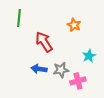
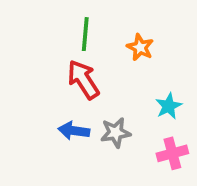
green line: (19, 18) -> (85, 34), moved
pink cross: (78, 81) -> (172, 153), moved

